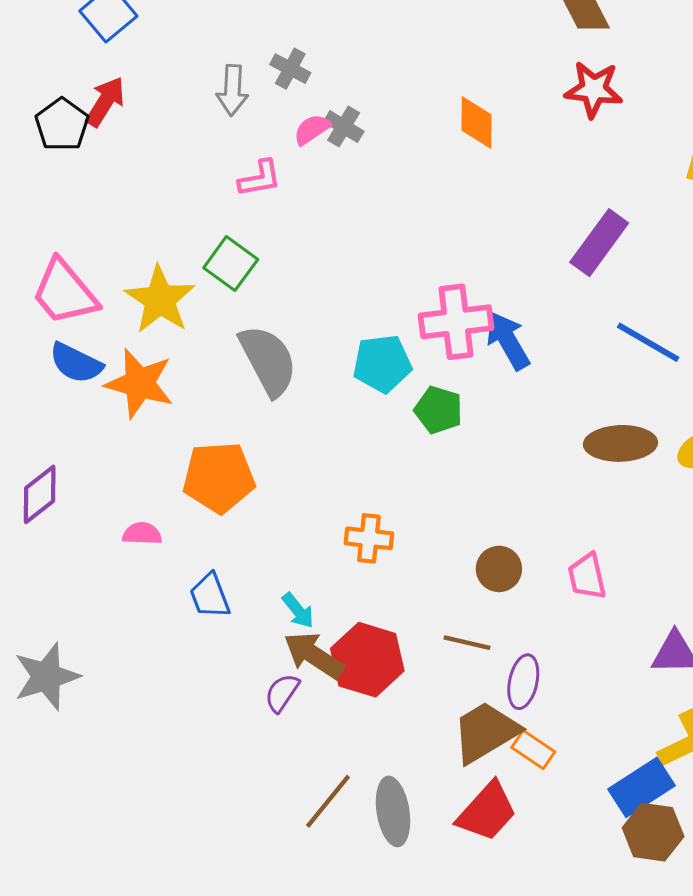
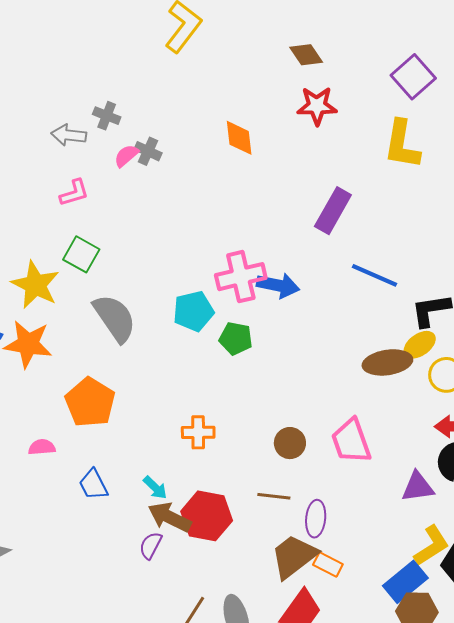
gray arrow: (232, 90) -> (69, 135), turned 100
pink L-shape: (260, 178) -> (74, 193), moved
blue arrow: (508, 341) -> (278, 285), turned 138
brown ellipse: (620, 443) -> (387, 362), moved
orange pentagon: (219, 477) -> (90, 402), turned -30
pink trapezoid: (587, 576) -> (351, 441), size x1.4

